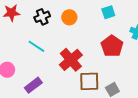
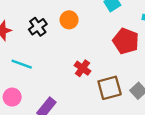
cyan line: (36, 46) -> (22, 64), moved
red cross: (71, 60) -> (83, 68), size x0.6

